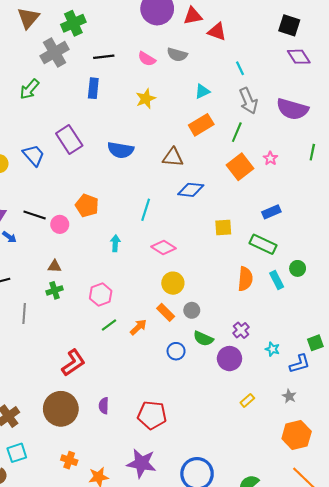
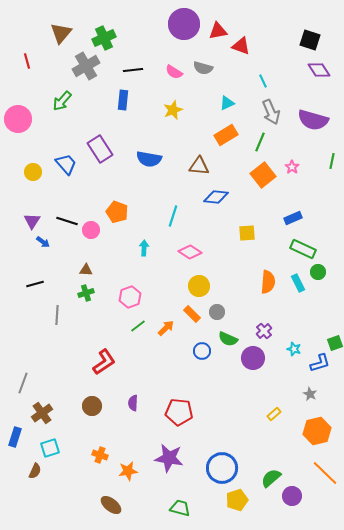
green rectangle: (263, 244) -> (303, 249), moved
yellow rectangle: (247, 400) -> (274, 414), moved
brown circle: (61, 409) -> (92, 406), size x0.6

